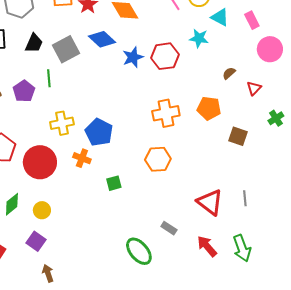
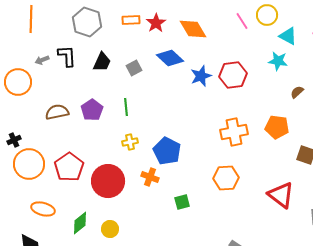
cyan star: (199, 38) -> (278, 61), moved
gray square: (66, 49) -> (134, 68), size x0.6
green line: (49, 78) -> (126, 107), moved
yellow cross: (62, 123) -> (130, 142), size x0.7
red triangle: (210, 202) -> (281, 195), moved

